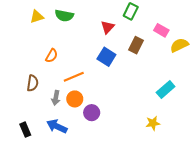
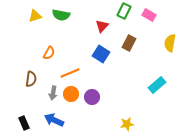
pink rectangle: (161, 30) -> (149, 15), moved
yellow semicircle: (179, 45) -> (170, 43), turned -54
purple circle: (92, 113) -> (92, 97), moved
yellow star: (153, 123) -> (127, 124), moved

